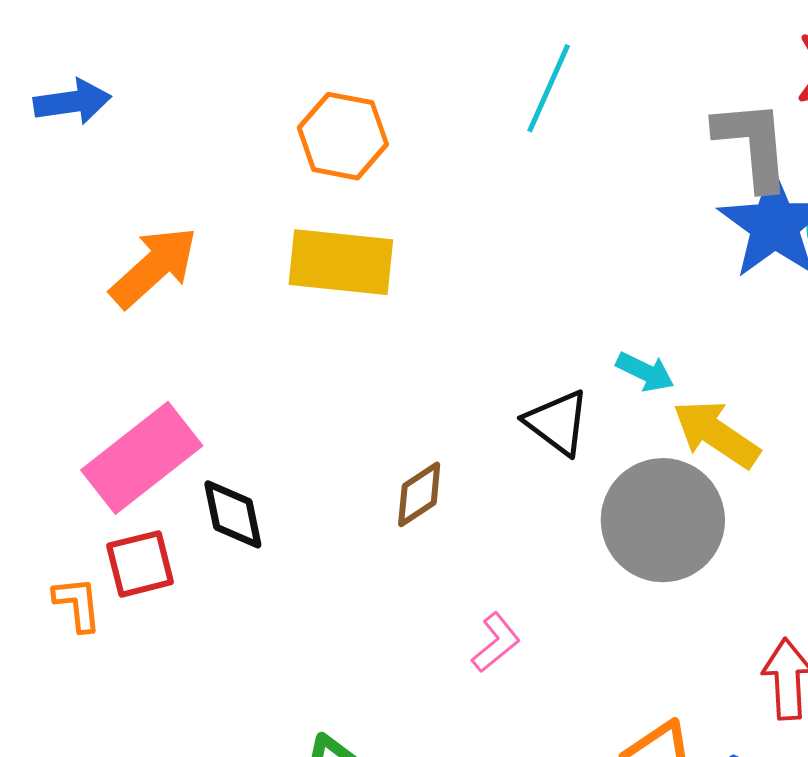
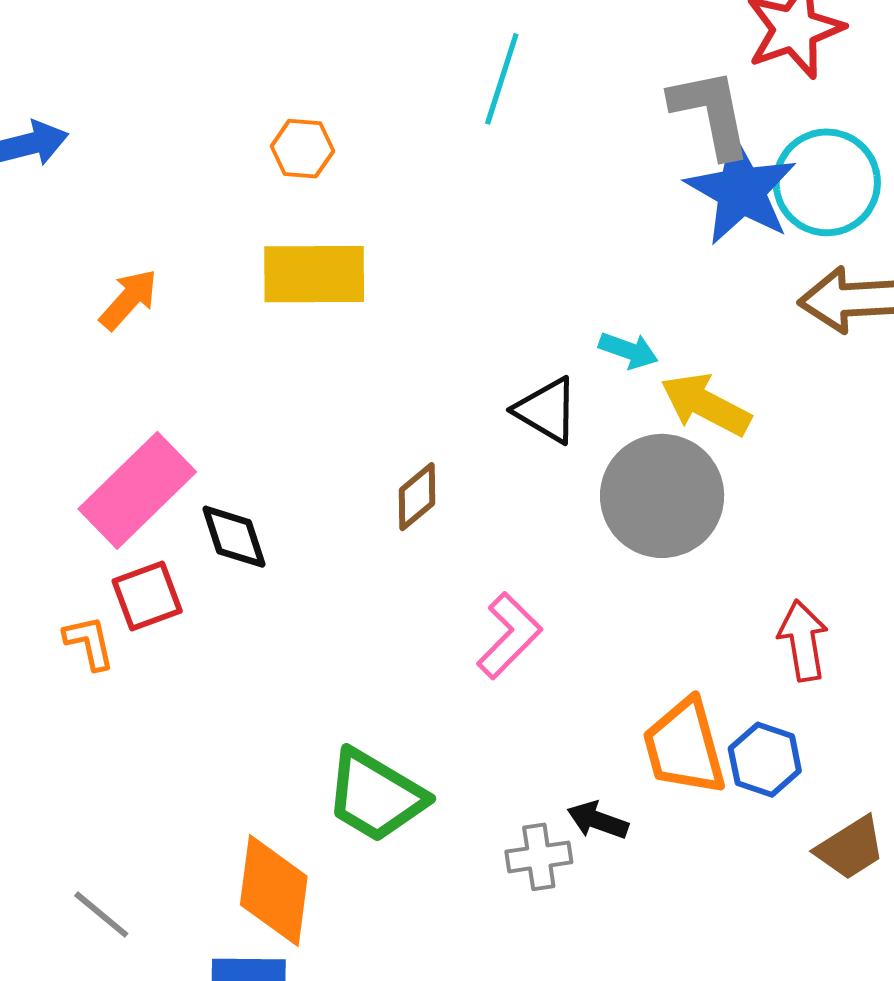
orange hexagon: (343, 136) -> (302, 149), size x0.7
orange arrow: (154, 267) -> (129, 299), size x0.7
pink L-shape: (496, 643) -> (509, 636), size x1.4

